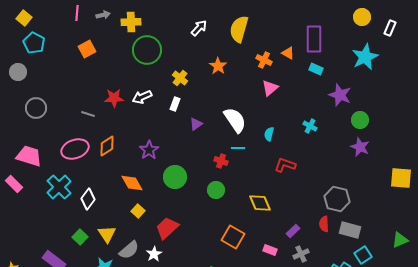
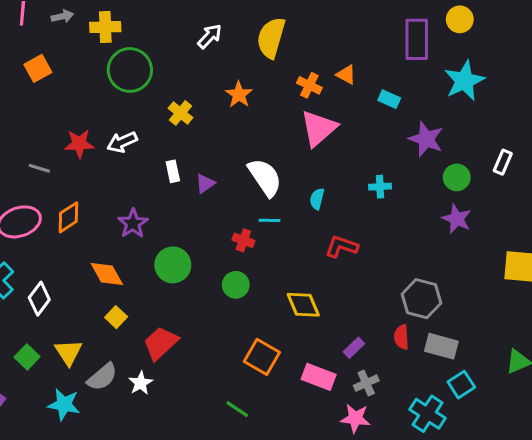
white rectangle: (390, 28) -> (503, 162), moved
purple rectangle: (314, 39) -> (417, 39), moved
pink triangle: (270, 88) -> (319, 128), size x1.5
white rectangle: (175, 104) -> (173, 171), moved, turned -32
cyan cross: (310, 126) -> (380, 187), turned -32
pink rectangle: (270, 250) -> (319, 377), size x1.5

